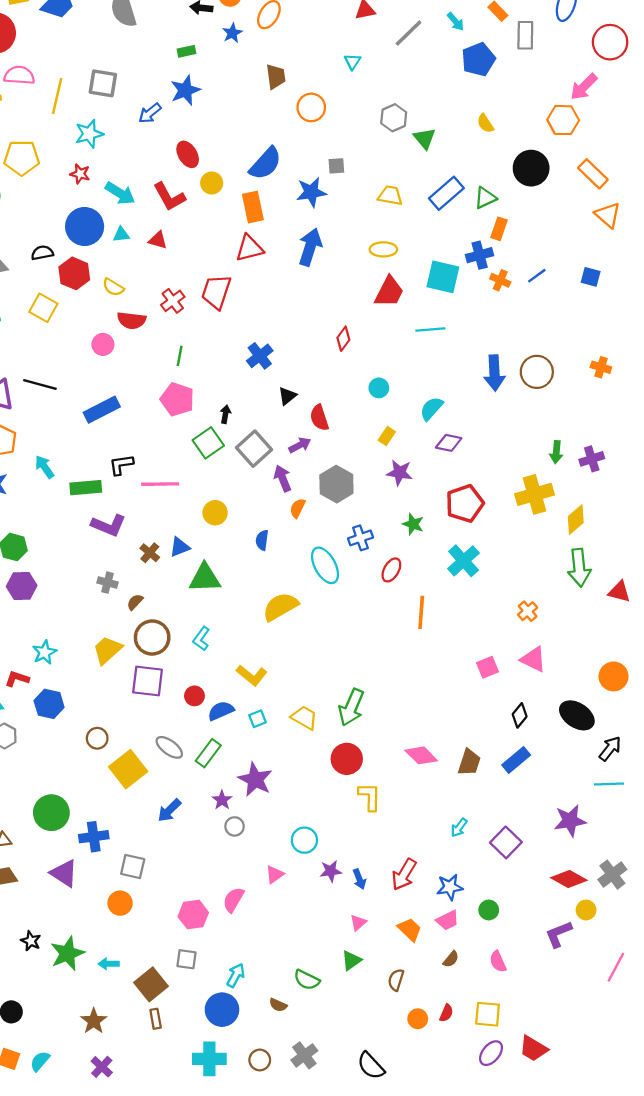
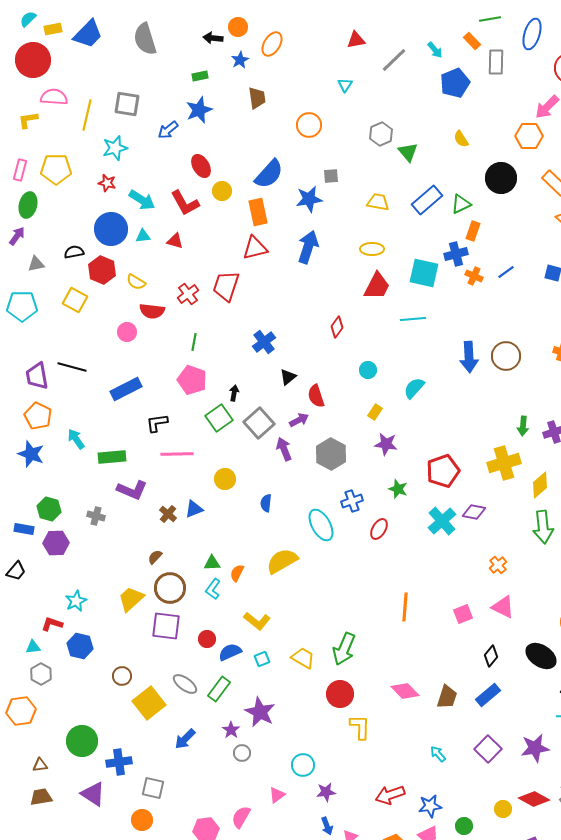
brown trapezoid: (276, 77) -> (257, 98), moved
purple diamond: (449, 443) -> (474, 512), moved
black L-shape: (121, 465) -> (157, 423), moved
orange semicircle: (298, 508) -> (237, 573), moved
green triangle: (205, 578) -> (212, 563), moved, size x0.6
gray cross: (107, 583) -> (96, 516), moved
orange line: (421, 612) -> (405, 607), moved
cyan arrow: (459, 828) -> (438, 754), turned 102
purple square: (506, 842) -> (488, 749), moved
red arrow: (404, 875) -> (390, 795), turned 40
blue arrow: (359, 879) -> (327, 826), moved
yellow circle: (586, 910) -> (503, 809), moved

